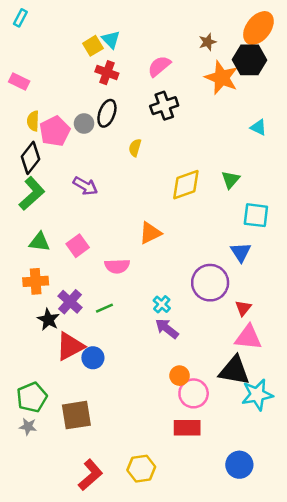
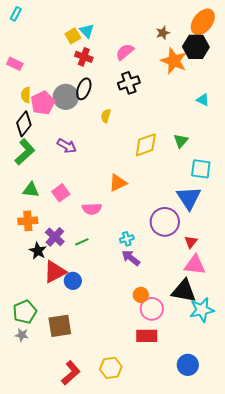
gray circle: (84, 124) -> (66, 97), size x1.6
blue triangle: (241, 252) -> (189, 198), size x1.5
cyan cross: (162, 304) -> (127, 239), turned 32

